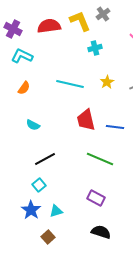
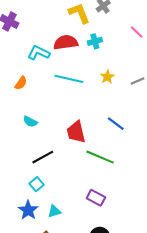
red semicircle: (49, 26) -> (66, 42), moved
cyan L-shape: (22, 56) -> (39, 53), moved
red trapezoid: (86, 120) -> (76, 132), moved
blue line: (115, 127) -> (116, 124), turned 30

